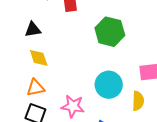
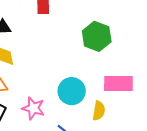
green hexagon: (110, 32) -> (97, 36), moved

